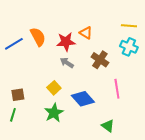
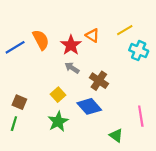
yellow line: (129, 26) -> (125, 30), moved, turned -35
red star: (66, 42) -> (71, 45), turned -30
brown cross: (100, 60) -> (99, 81), moved
pink line: (117, 89) -> (141, 116), moved
brown square: (18, 95) -> (19, 102), turned 32

